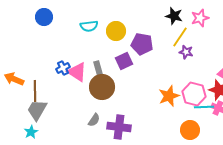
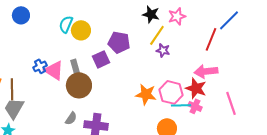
cyan semicircle: (89, 26) -> (66, 24), turned 120
yellow circle: (116, 31) -> (81, 30), moved
orange star: (169, 96) -> (146, 94), turned 30

